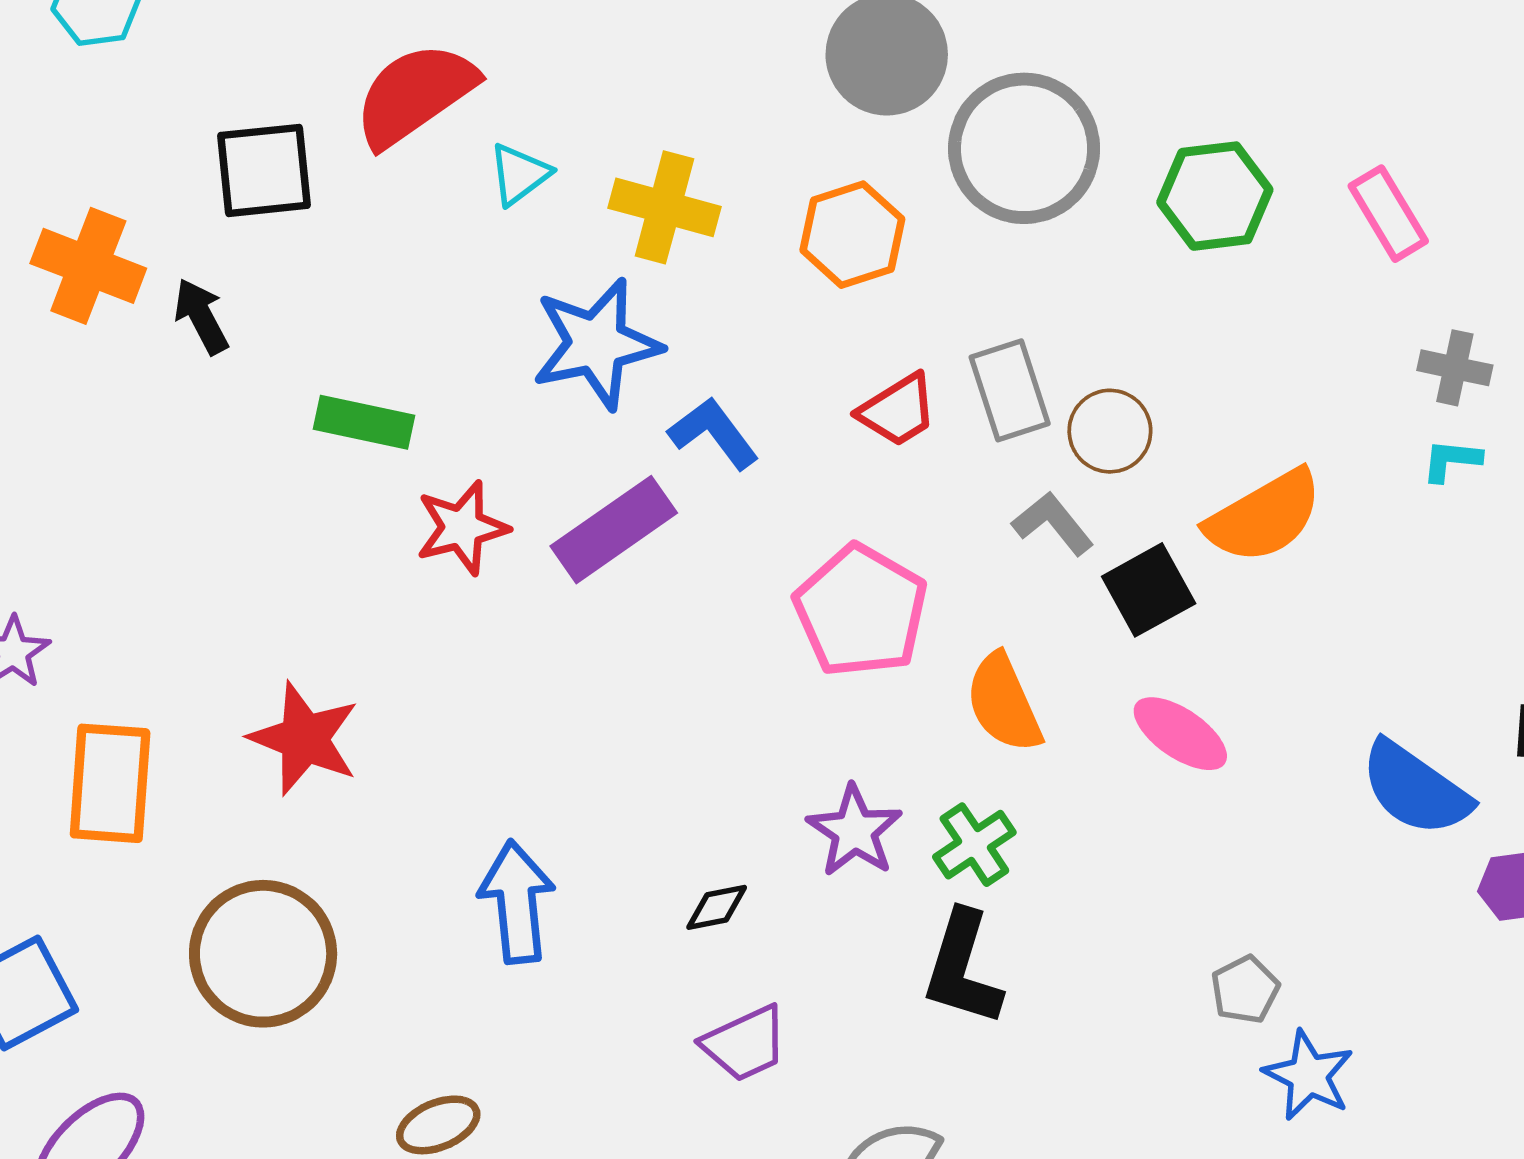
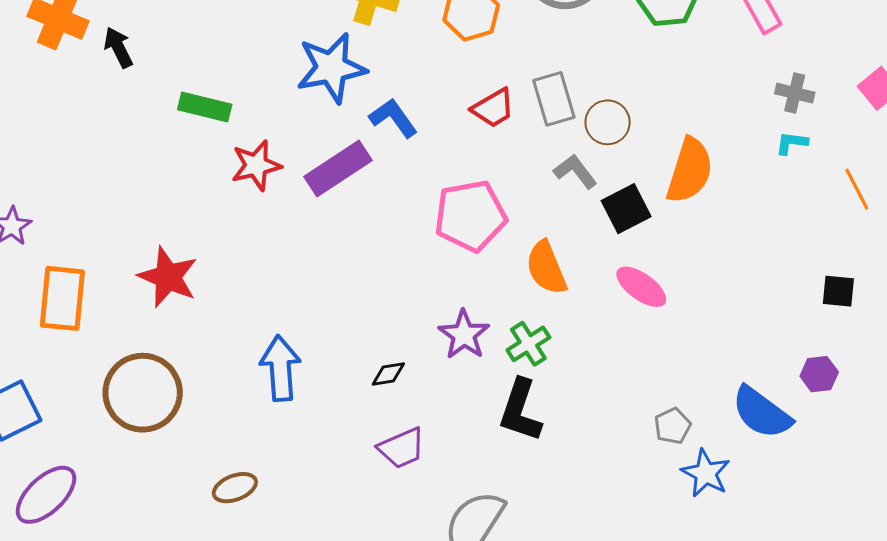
orange semicircle: (1264, 516) -> (690, 171), turned -44
pink pentagon: (861, 611) -> (470, 216), turned 30
blue semicircle: (1415, 789) -> (762, 413), moved

